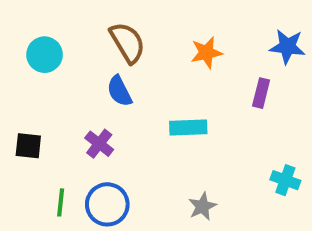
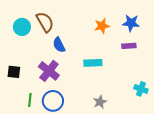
brown semicircle: (128, 42) -> (45, 22), moved
blue star: (287, 47) -> (131, 23), moved
purple rectangle: (261, 93) -> (129, 46), turned 72
purple cross: (99, 144) -> (49, 71), size x1.5

